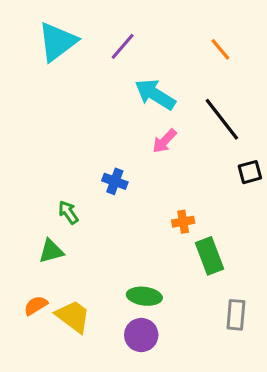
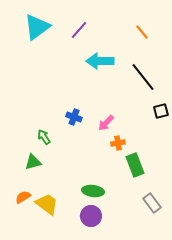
cyan arrow: (155, 94) -> (100, 61), turned -32
pink arrow: (165, 141) -> (106, 123), moved
gray rectangle: (236, 315) -> (152, 203), turned -42

